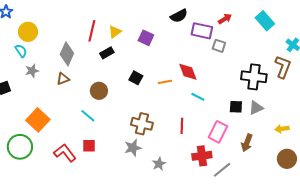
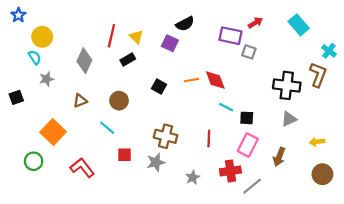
black semicircle: (179, 16) -> (185, 24), moved
yellow triangle: (115, 32) -> (136, 37), turned -40
brown triangle: (63, 79) -> (80, 101), moved
orange line: (165, 82) -> (192, 80), moved
black square: (236, 107) -> (247, 118), moved
red square: (89, 146) -> (124, 155), moved
green circle: (20, 147) -> (34, 161), size x0.7
gray star: (159, 164) -> (193, 177), moved

